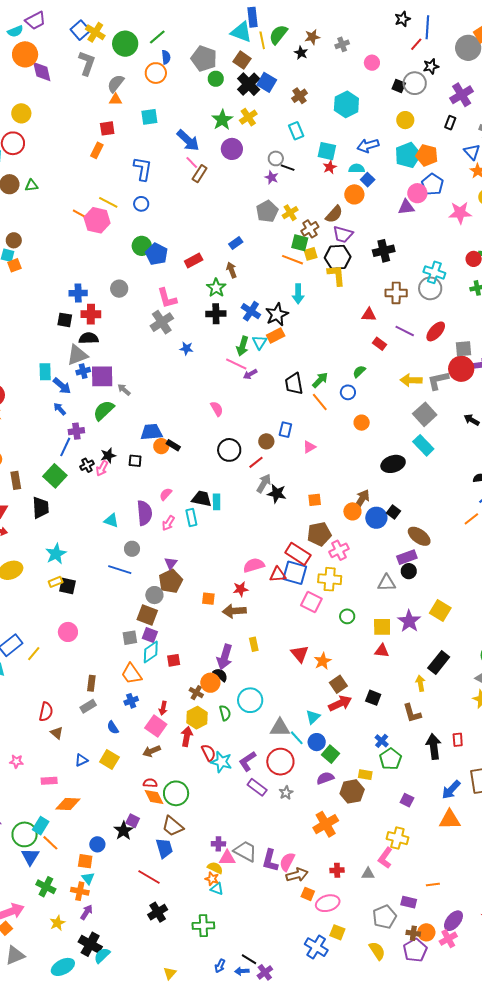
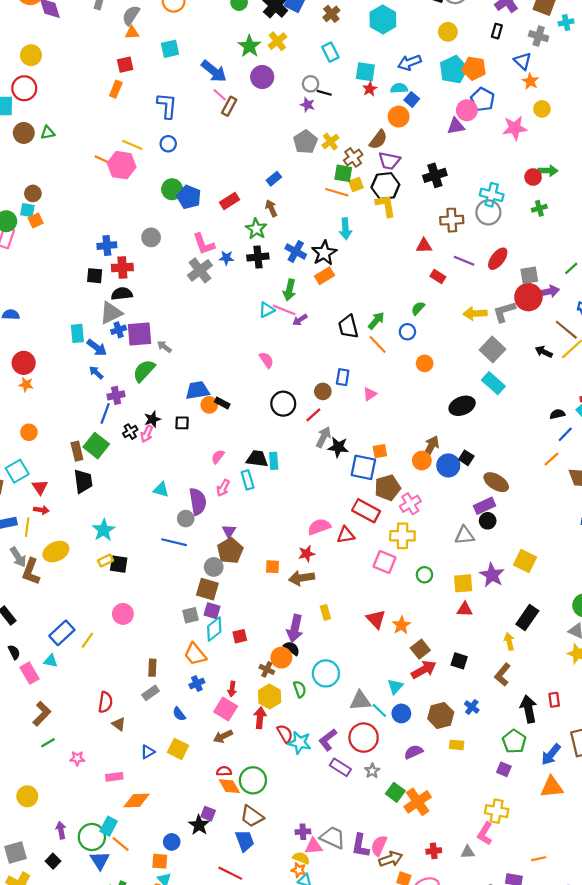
cyan triangle: (260, 342) -> (267, 310), moved, turned 35
blue star: (186, 348) -> (226, 258), moved
brown rectangle: (16, 480) -> (77, 451), moved
purple semicircle: (144, 513) -> (198, 501), moved
blue square: (295, 573) -> (363, 467), moved
brown L-shape: (412, 713) -> (502, 675), turned 60
green square: (331, 754) -> (395, 792), moved
green pentagon: (390, 759) -> (514, 741), moved
brown hexagon: (352, 791) -> (441, 715), moved

